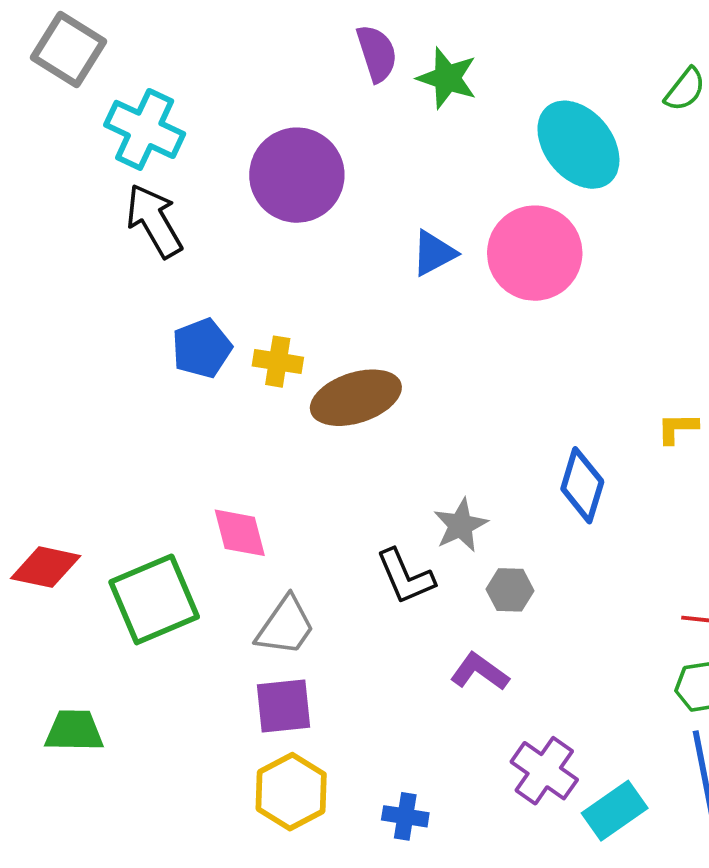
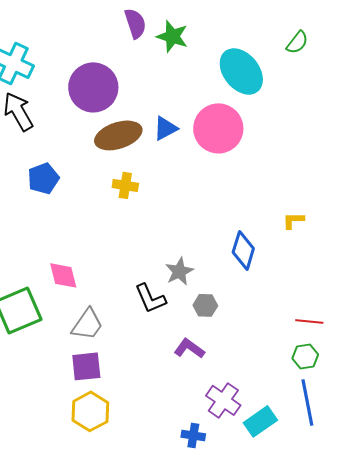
yellow cross: (278, 362) -> (125, 185), moved
brown ellipse: (356, 398) -> (118, 135), moved
blue cross: (405, 816) -> (193, 435), moved

